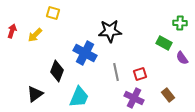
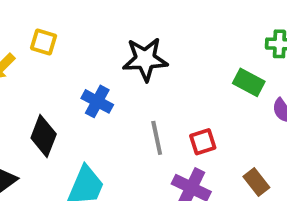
yellow square: (53, 13) -> (44, 42), moved
blue cross: (85, 53) -> (97, 101), size x0.7

